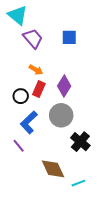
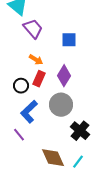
blue square: (69, 37) -> (69, 40), moved
cyan line: (78, 183) -> (78, 162), moved, turned -32

